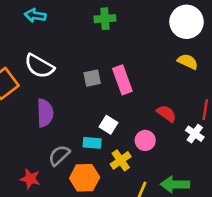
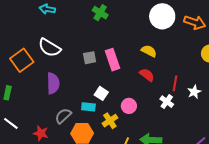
green cross: (105, 19) -> (100, 13), turned 35
yellow semicircle: (188, 62) -> (149, 51), moved
red semicircle: (166, 114) -> (147, 75), moved

